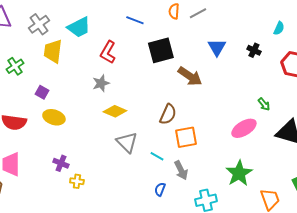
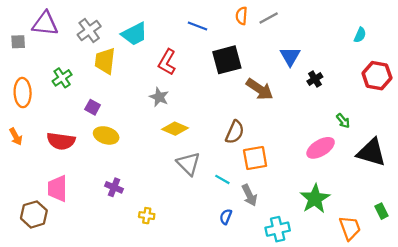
black cross: (254, 50) -> (315, 79), moved, turned 32
gray star: (101, 83) -> (159, 97), turned -30
yellow cross: (77, 181) -> (147, 216), moved

